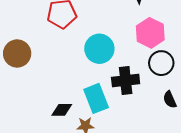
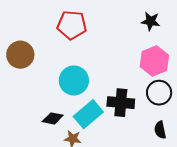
cyan circle: (99, 49) -> (74, 80), moved
cyan rectangle: (96, 98) -> (88, 114), turned 60

